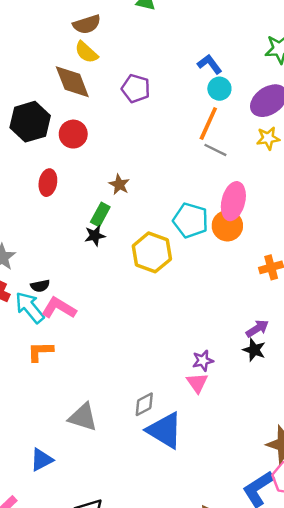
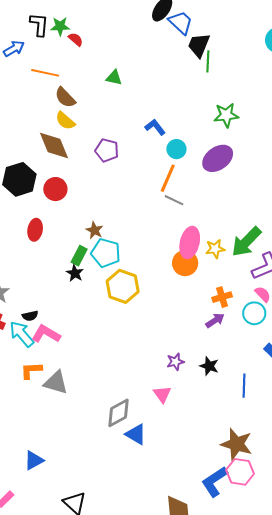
brown semicircle: (87, 24) -> (65, 98), turned 65
blue L-shape: (210, 64) -> (155, 127), moved
yellow star: (268, 138) -> (215, 249), moved
cyan pentagon: (191, 220) -> (106, 253), moved
black star: (95, 236) -> (75, 273), turned -30
purple arrow: (257, 328) -> (215, 320), moved
purple star: (203, 361) -> (175, 362), moved
gray diamond: (144, 404) -> (118, 413), size x1.4
gray triangle: (83, 417) -> (56, 383), moved
blue triangle: (165, 430) -> (136, 434), size x0.7

